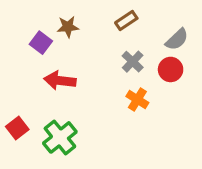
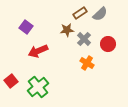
brown star: (68, 27) -> (67, 30), moved
gray semicircle: (177, 39) -> (100, 14), moved
red arrow: (60, 81) -> (38, 51), turned -30

